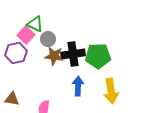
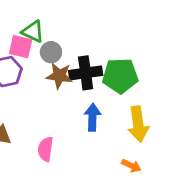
pink square: (26, 35) -> (21, 47), turned -30

